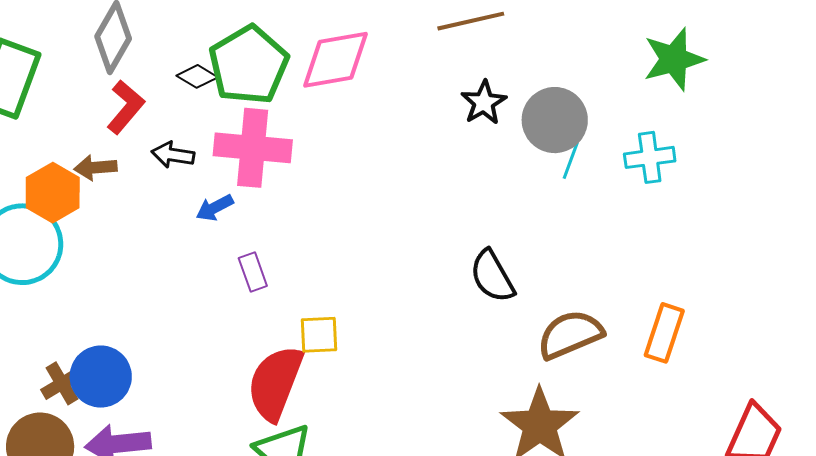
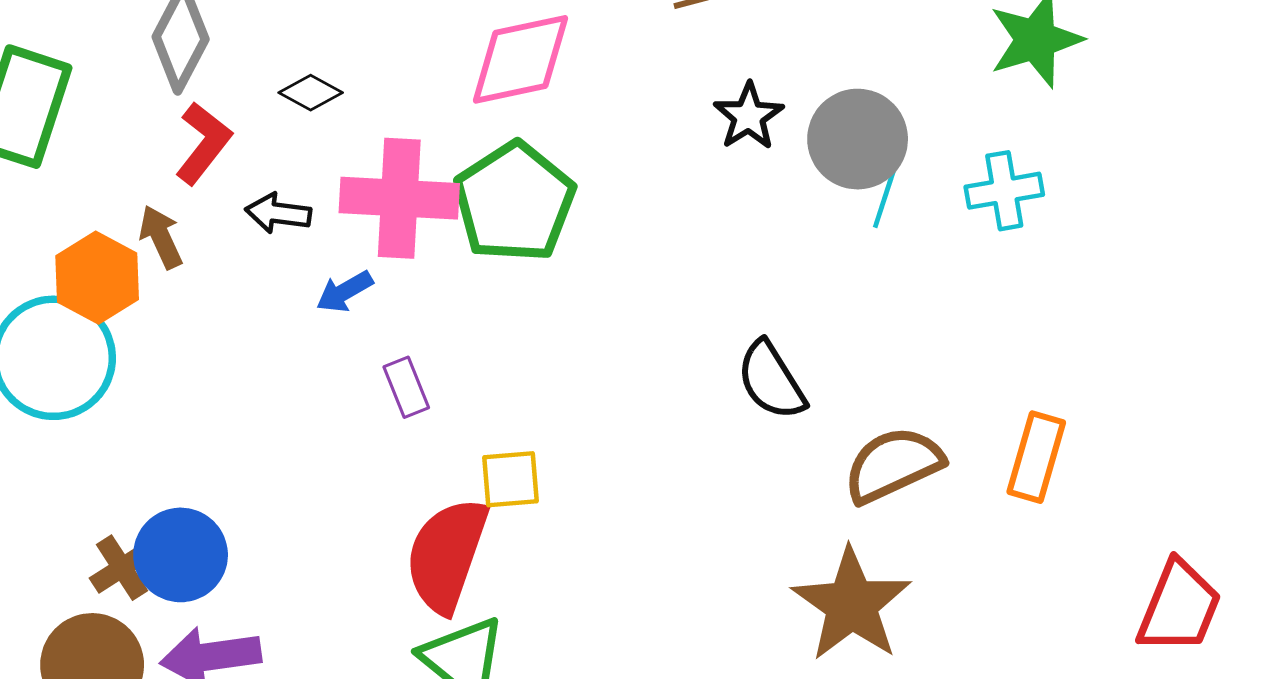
green pentagon: (249, 65) -> (514, 202), moved
brown arrow: (95, 168) -> (161, 237), turned 72

